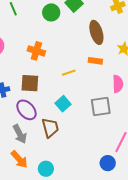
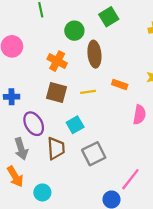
green circle: (51, 12) -> (74, 31), moved
brown ellipse: (96, 32) -> (94, 54), moved
brown square: (30, 83) -> (57, 92), moved
gray square: (101, 106) -> (94, 154), moved, turned -30

